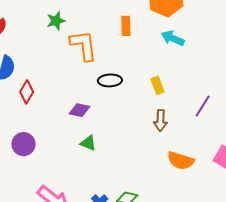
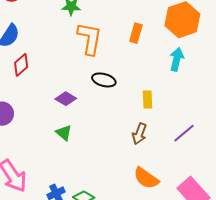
cyan arrow: (173, 38) -> (177, 59), turned 60

